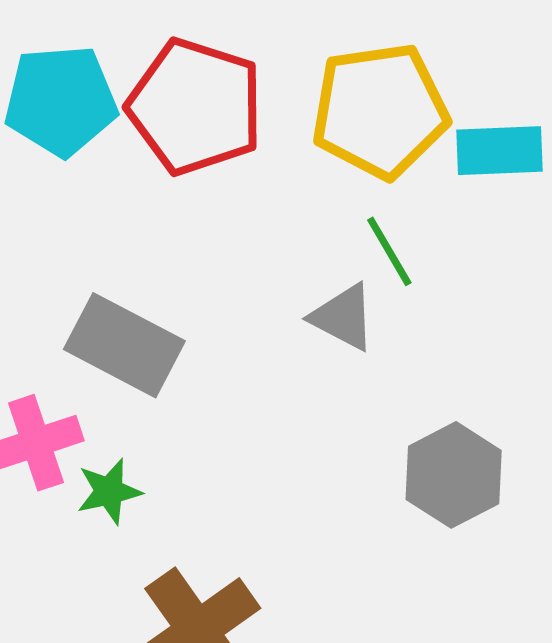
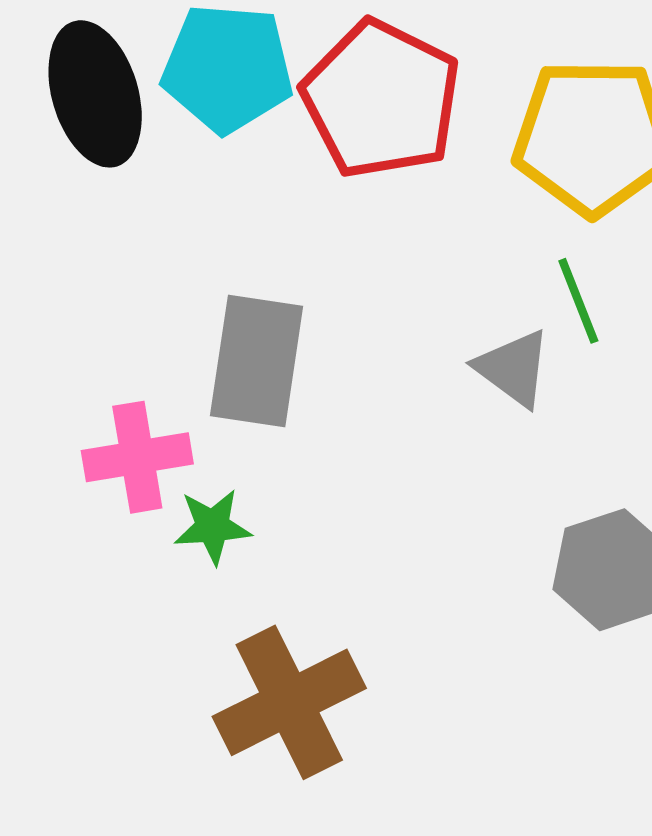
gray rectangle: (124, 345) -> (257, 361), turned 62

